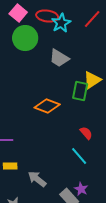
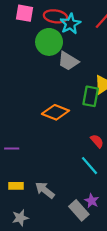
pink square: (18, 13) -> (25, 13), turned -30
green circle: (25, 38) -> (49, 42), moved
yellow rectangle: (10, 166) -> (16, 186), moved

